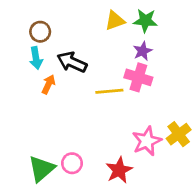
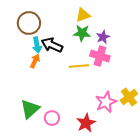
green star: (145, 21) -> (82, 33), moved
brown circle: (40, 32) -> (29, 23), size x1.5
cyan arrow: (36, 58) -> (37, 45), moved
green triangle: (42, 169) -> (30, 109), moved

